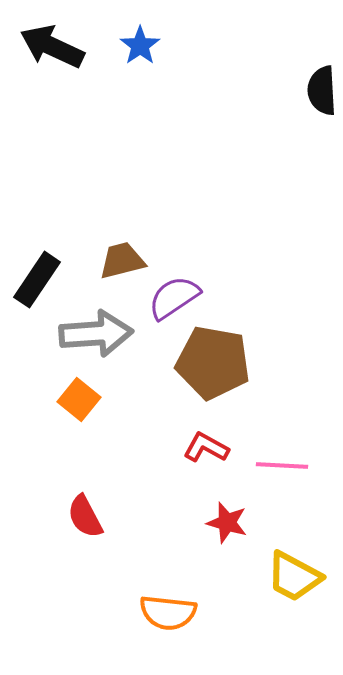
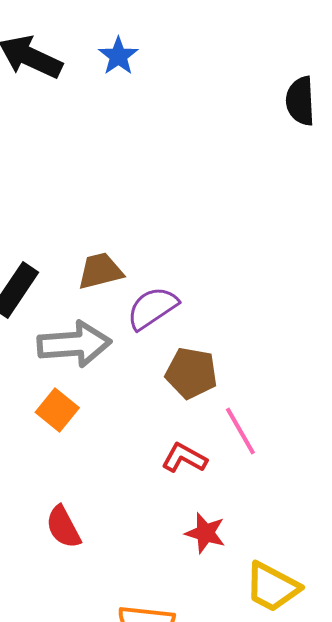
brown pentagon: (213, 363) -> (191, 373), size x0.7
pink line: (282, 466) -> (240, 431), moved, turned 57

